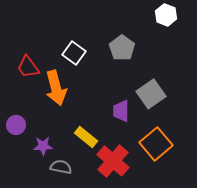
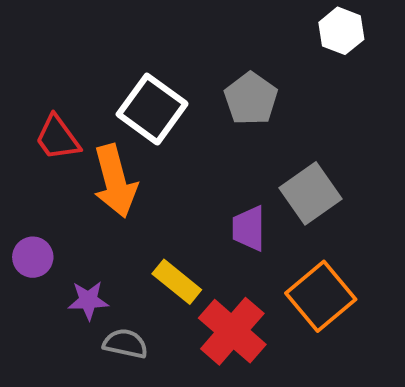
white square: (74, 53) -> (152, 109), size x1.4

